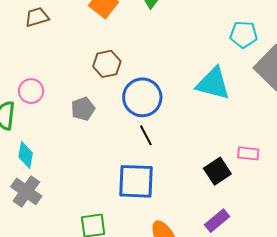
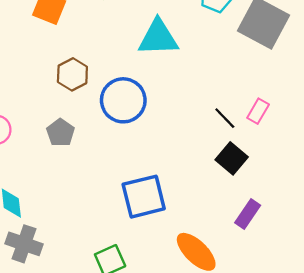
cyan triangle: (213, 84) -> (158, 38), moved
black line: (146, 135) -> (225, 118), moved
pink rectangle: (248, 153) -> (258, 111), moved, turned -50

